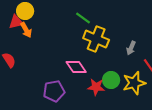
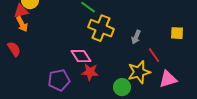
orange arrow: (26, 30) -> (22, 24), moved
green circle: (111, 80) -> (122, 87), moved
red star: (96, 87) -> (90, 72), moved

